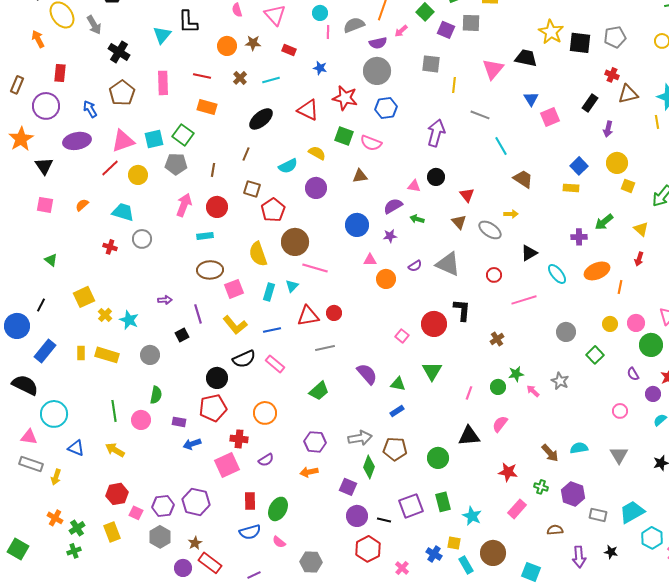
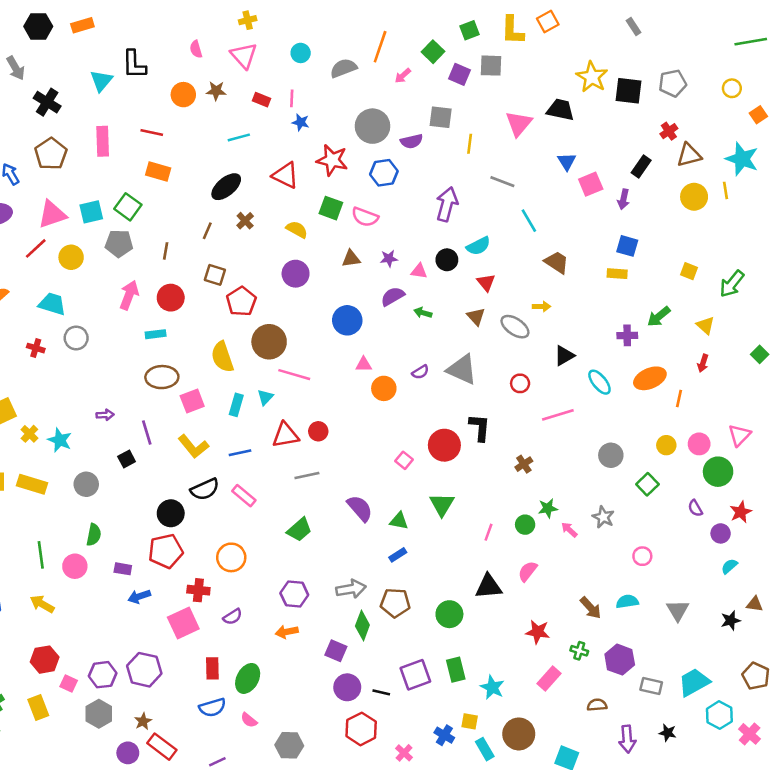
pink line: (328, 32) -> (292, 98), moved
purple semicircle: (378, 43) -> (412, 141), moved
red cross: (612, 75) -> (669, 131), turned 32
brown cross: (240, 78) -> (245, 221), moved
purple arrow: (608, 129) -> (623, 199), moved
yellow circle: (617, 163) -> (694, 197), moved
cyan semicircle: (288, 166) -> (478, 246), moved
blue square: (579, 166) -> (627, 246), turned -30
purple star: (390, 236) -> (389, 259), moved
pink circle: (620, 411) -> (642, 556), moved

